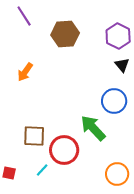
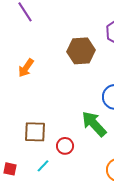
brown hexagon: (65, 34) -> (81, 51), moved
red circle: (64, 150) -> (65, 146), size x0.6

